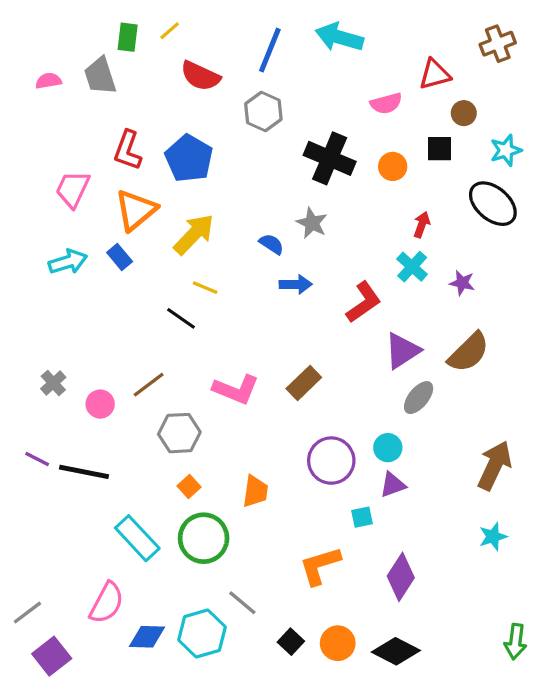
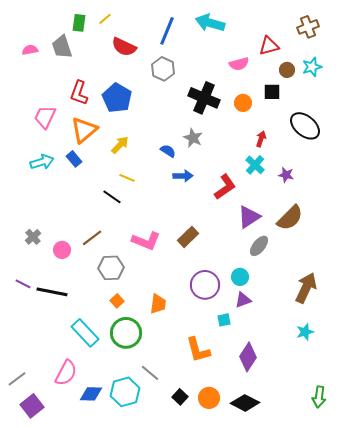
cyan star: (506, 150) -> (312, 67), moved
yellow arrow: (194, 234) -> (120, 145), size x0.7
orange L-shape: (320, 566) -> (198, 350), turned -88

